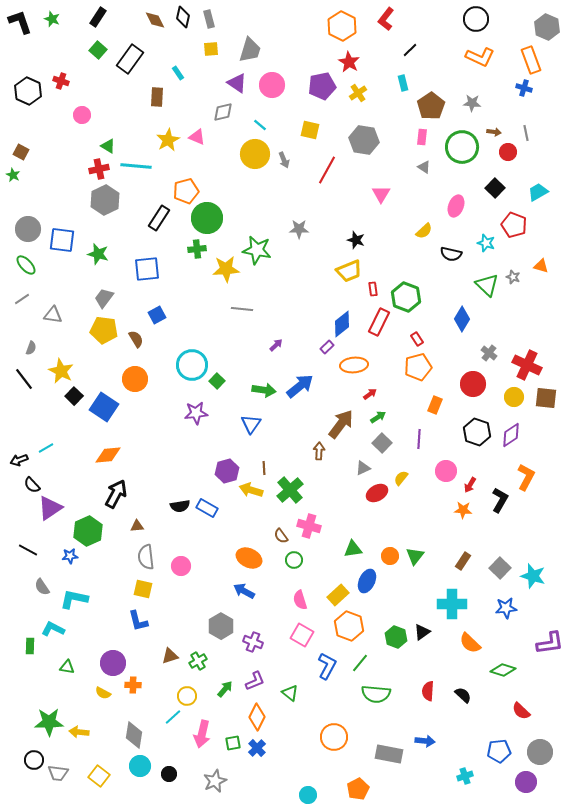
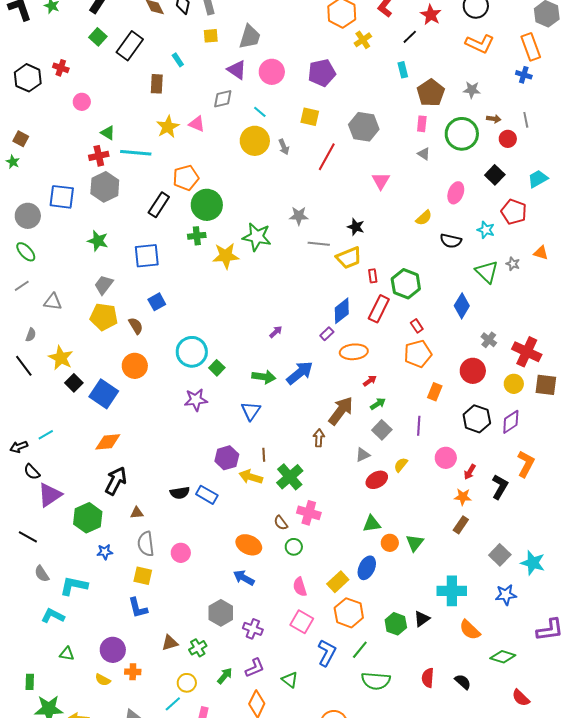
red star: (349, 62) -> (431, 15), moved
yellow cross: (358, 93) -> (363, 40), moved
blue square: (62, 240) -> (62, 197), moved
gray line: (242, 309) -> (319, 244), moved
green triangle: (353, 549) -> (372, 524), moved
blue star: (70, 556) -> (105, 552), moved
brown rectangle: (463, 561) -> (461, 525), moved
green rectangle: (30, 646) -> (30, 682), moved

